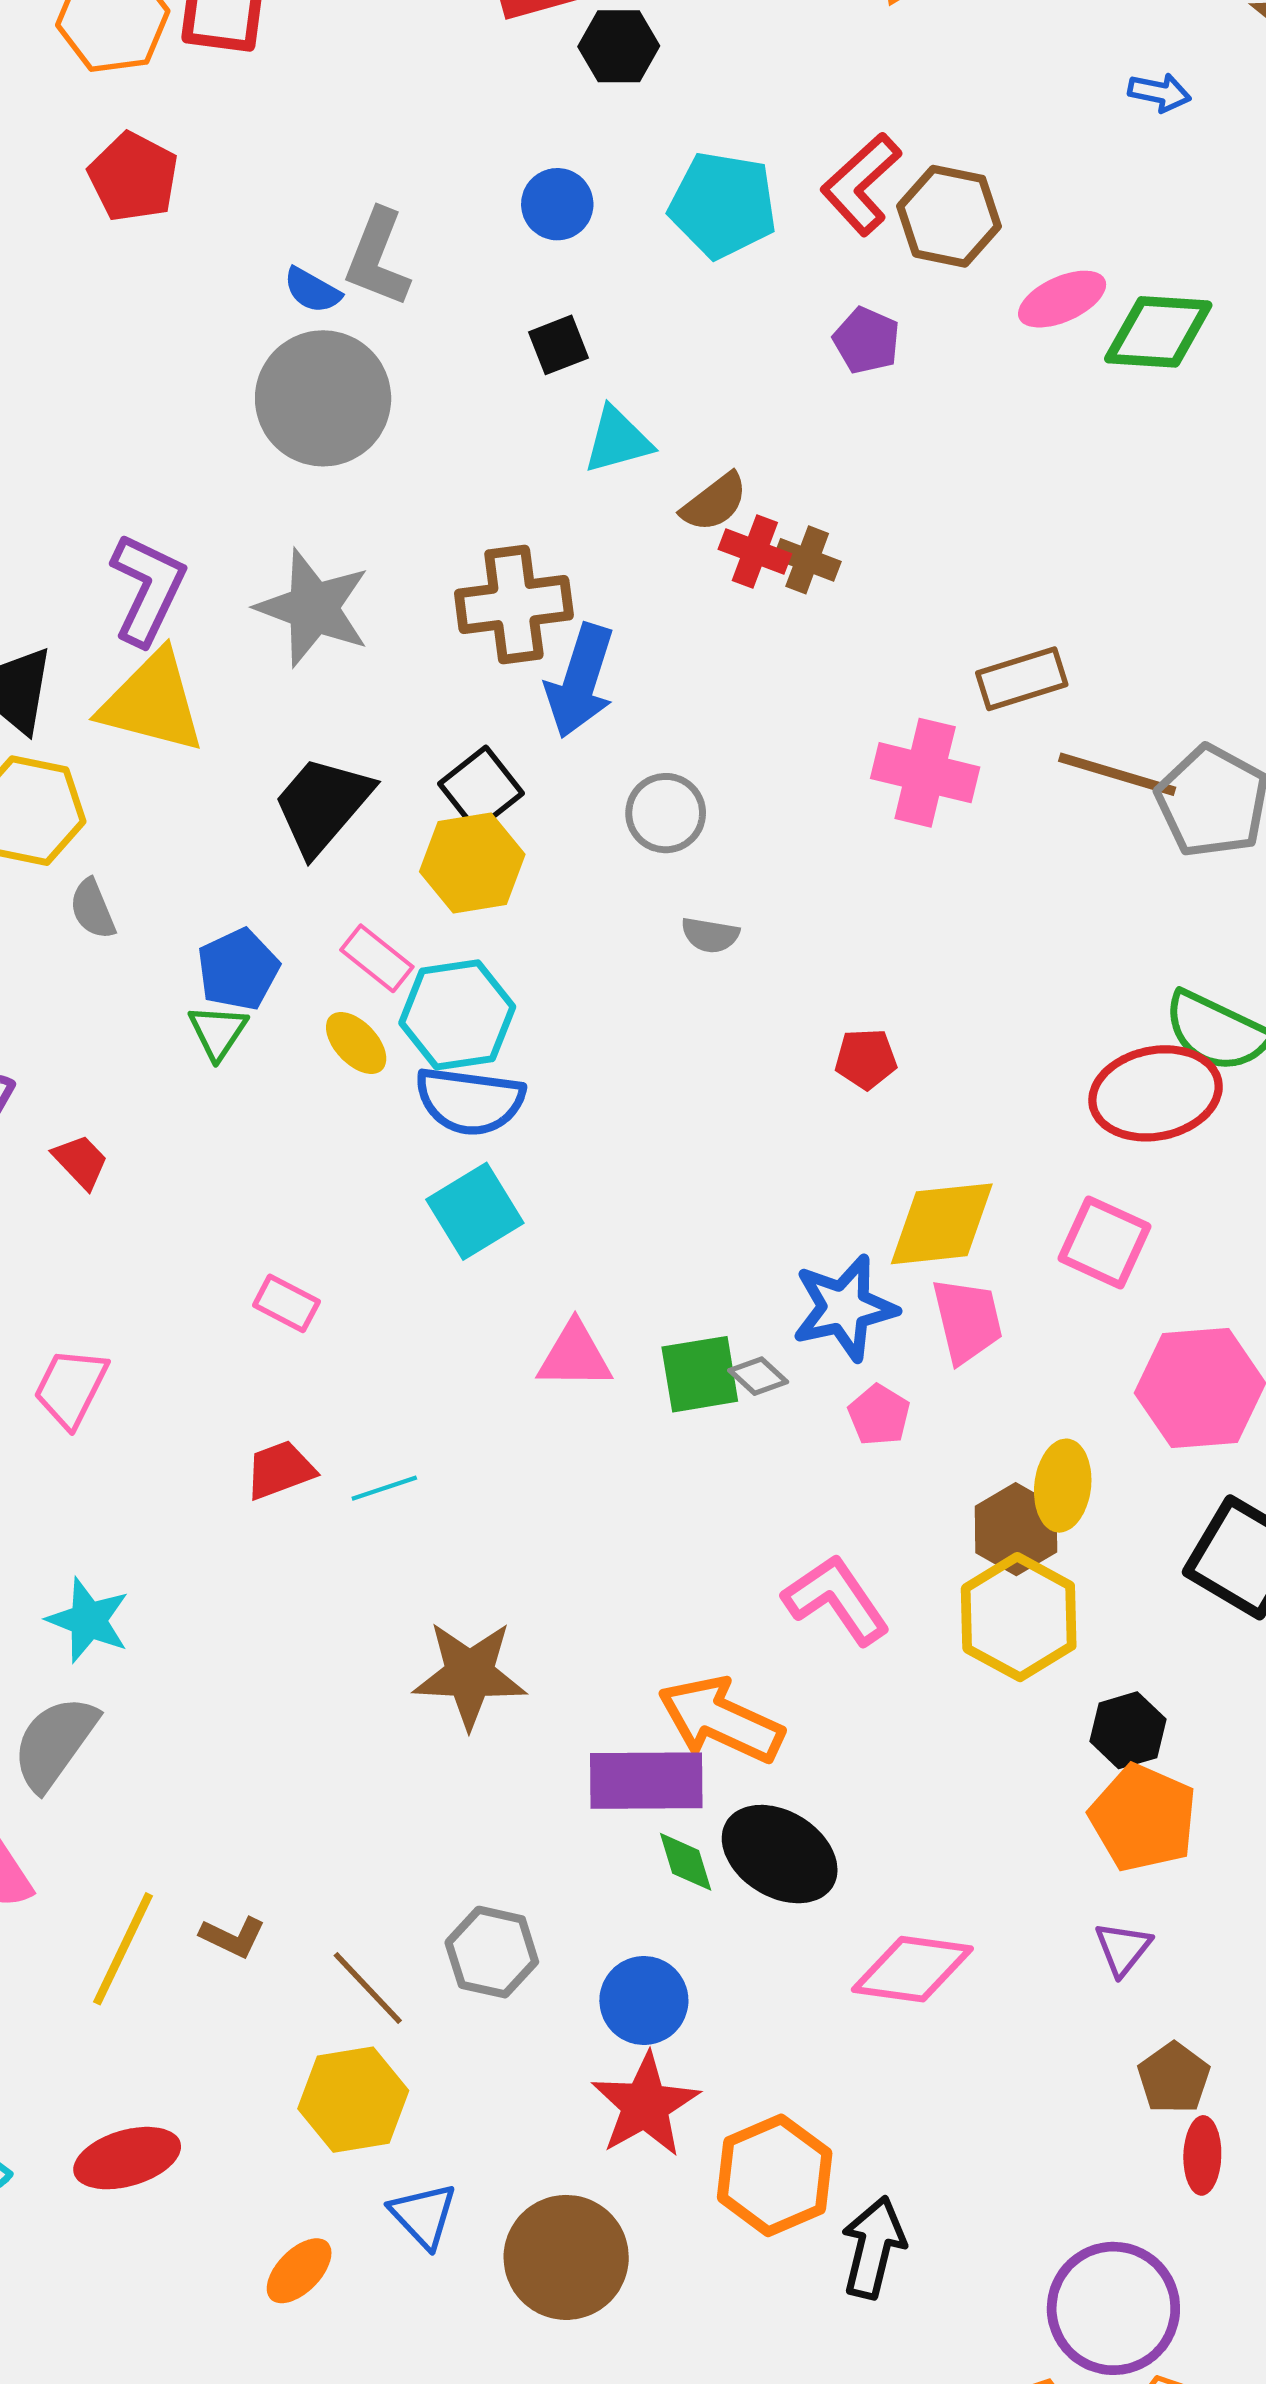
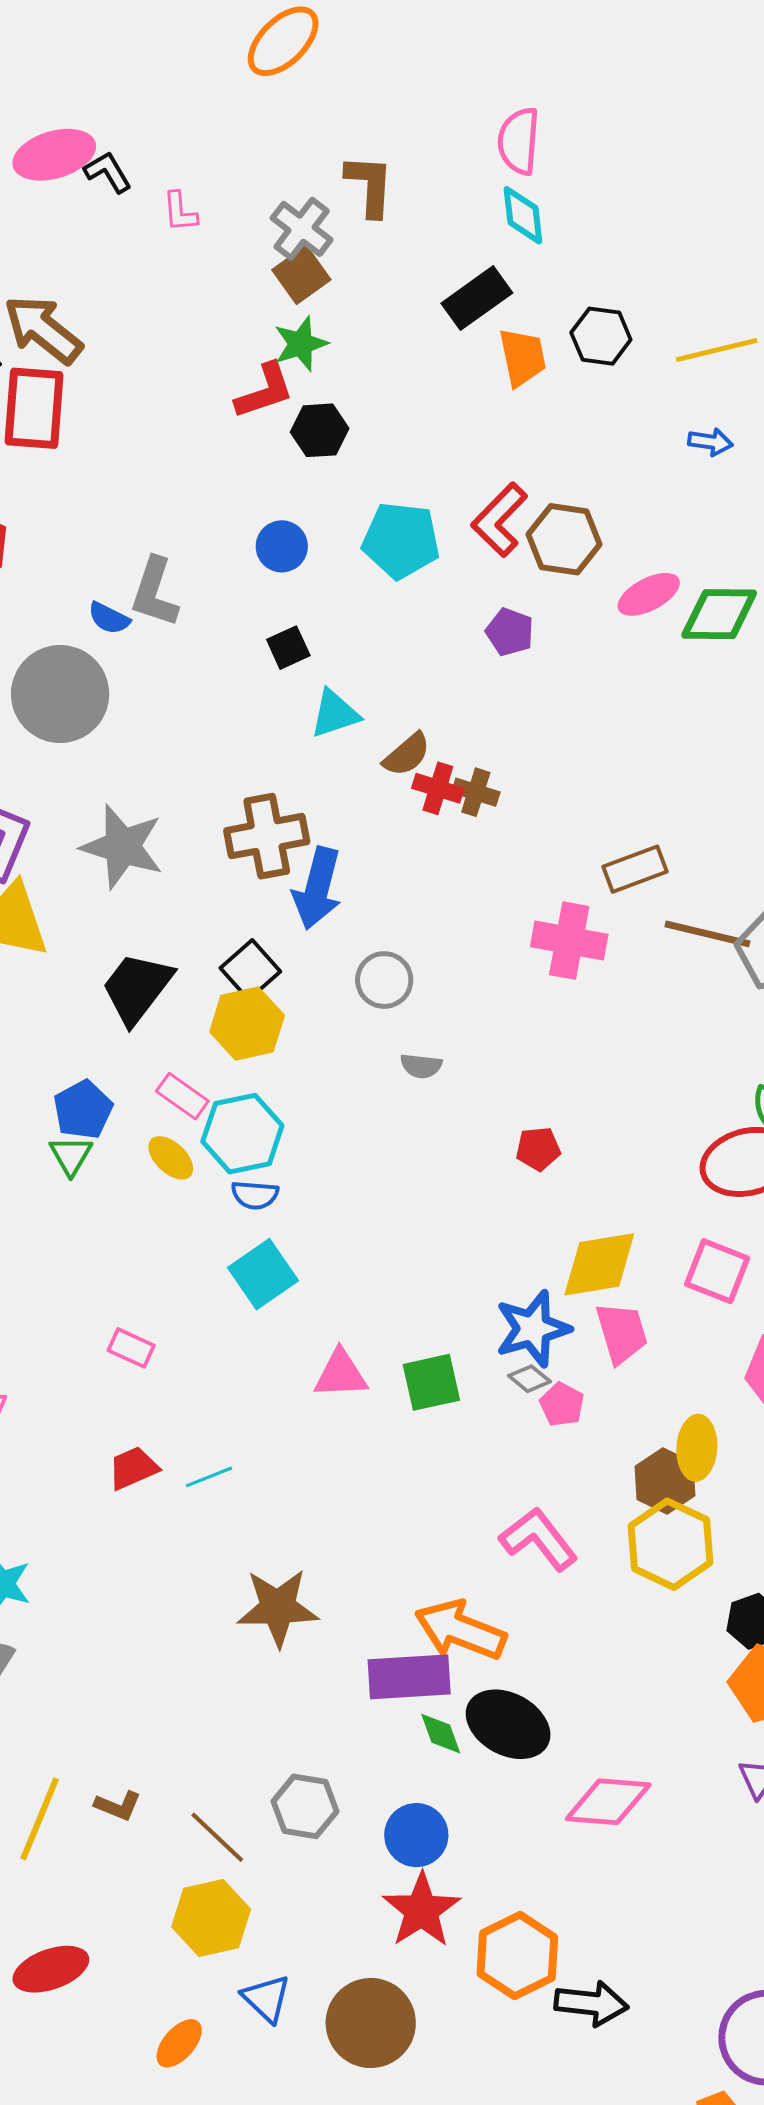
gray circle: (323, 398) -> (60, 694), moved
blue semicircle: (470, 1101) -> (255, 1195), size x0.6
gray diamond: (758, 1376) -> (529, 1379), moved
black arrow: (873, 2247) -> (591, 2003), turned 86

